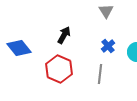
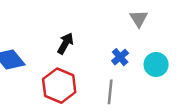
gray triangle: (106, 11) -> (139, 19), moved

